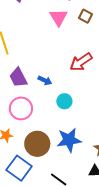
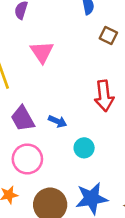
pink triangle: (58, 17) -> (42, 52), moved
red arrow: (81, 62) -> (104, 96), turned -60

